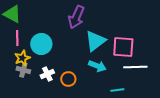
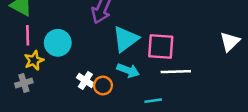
gray cross: (23, 70) -> (24, 83), moved, turned -32
white cross: (47, 74) -> (85, 80), moved, turned -32
orange circle: (68, 79) -> (103, 85), moved

